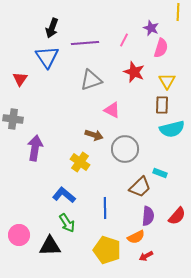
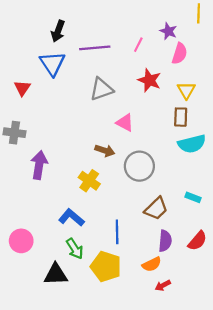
cyan rectangle: (160, 173) -> (193, 197), moved
pink circle: (19, 235) -> (21, 241), moved
yellow pentagon: (107, 250) -> (106, 267), moved

